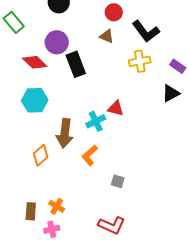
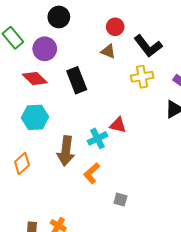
purple circle: (57, 42) -> (45, 49), moved
orange diamond: (41, 155) -> (22, 163), moved

